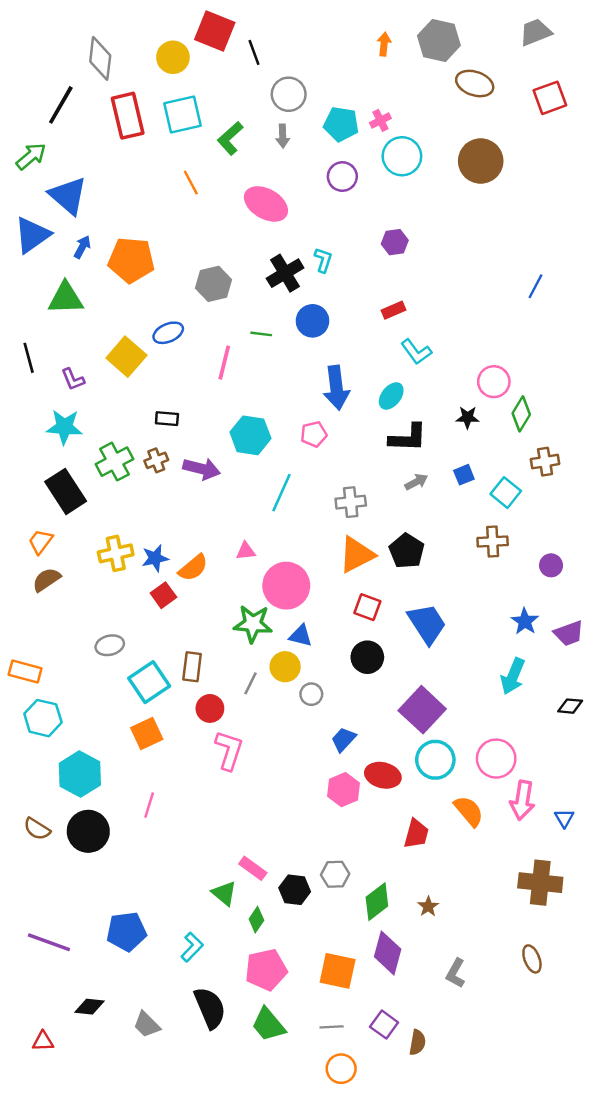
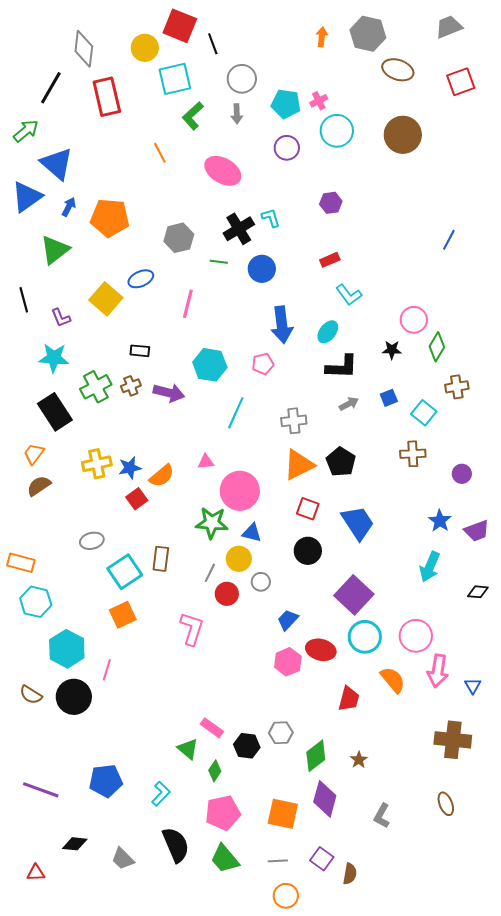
cyan square: (182, 115) -> (175, 79), moved
cyan L-shape: (323, 260) -> (271, 218), turned -35
green triangle: (66, 298) -> (55, 250), turned -36
green line: (261, 334) -> (219, 262), moved
red circle: (210, 708) -> (227, 594), moved
pink line: (149, 805) -> (107, 670), moved

